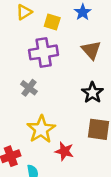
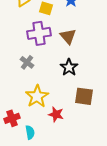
brown triangle: (91, 50) -> (68, 36), moved
black star: (92, 93) -> (69, 67), moved

